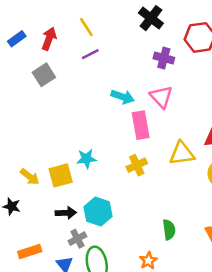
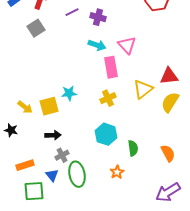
purple cross: (164, 58) -> (98, 17), moved
yellow triangle: (182, 154) -> (143, 89), turned -30
cyan hexagon: (98, 212) -> (106, 134), moved

